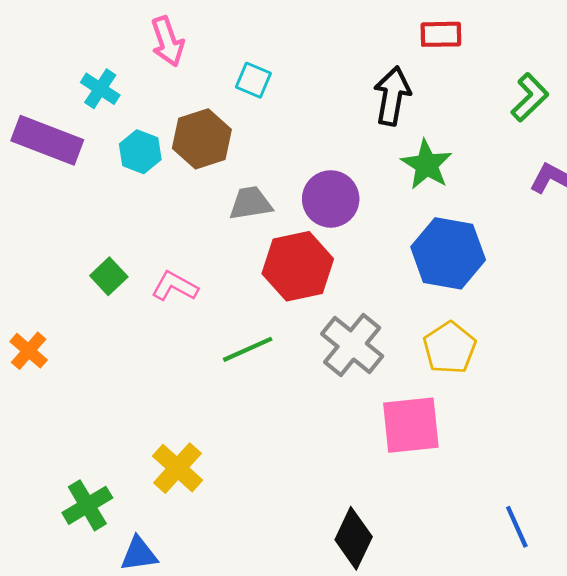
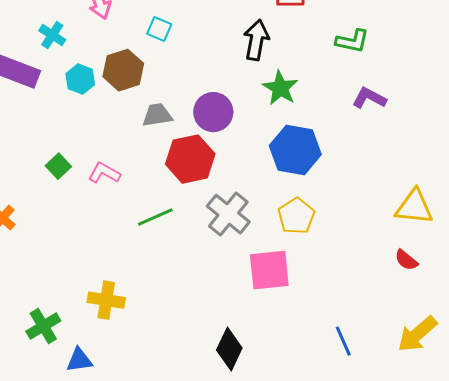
green L-shape: (530, 97) -> (352, 41), turned 56
yellow cross: (178, 468) -> (106, 300), turned -33

